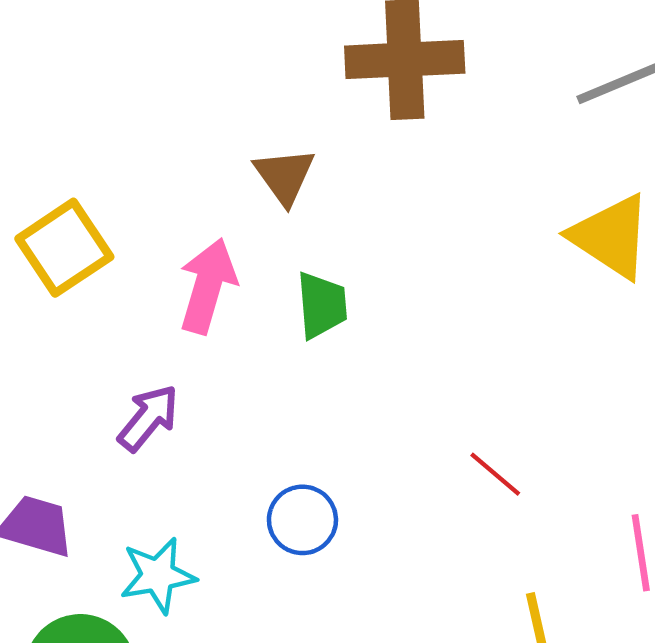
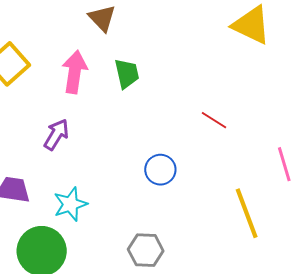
red line: (495, 474) -> (214, 120), moved
blue circle: (302, 520) -> (160, 170), moved

